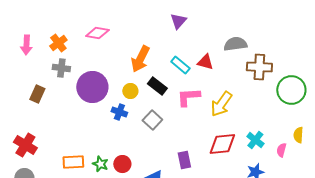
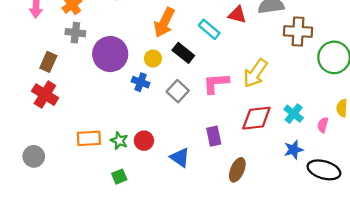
red triangle: (205, 62) -> (237, 15), moved
pink L-shape: (188, 97) -> (216, 83), moved
red cross: (25, 145) -> (45, 95), moved

